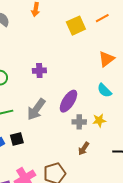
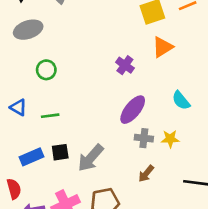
orange triangle: (106, 59) -> (163, 47), moved
purple cross: (39, 71) -> (125, 65), moved, turned 32
gray arrow: (36, 109) -> (91, 158), moved

